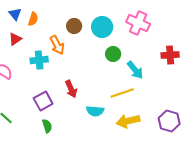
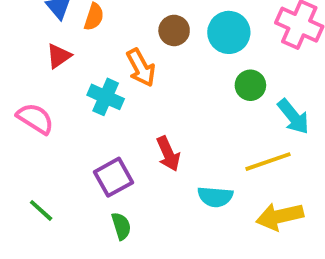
cyan cross: (39, 60) -> (106, 97), turned 30

